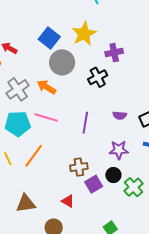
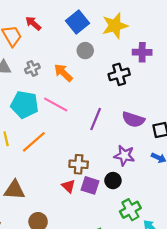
gray circle: (62, 62) -> (85, 51), size x0.6
gray cross: (18, 89) -> (32, 68), size x0.6
purple semicircle: (120, 115) -> (133, 119), size x1.5
purple square: (94, 184) -> (90, 185), turned 36
green cross: (133, 187) -> (130, 210), moved
red triangle: (68, 201) -> (68, 186), moved

